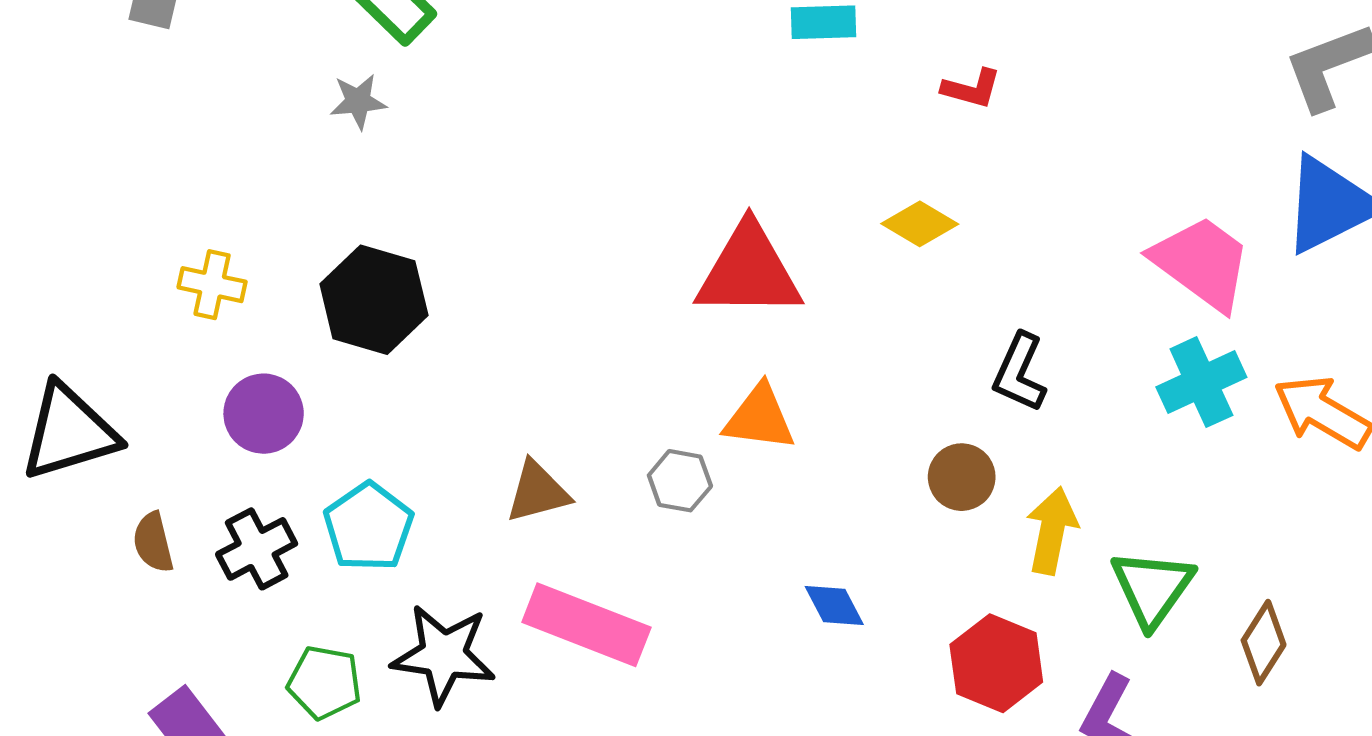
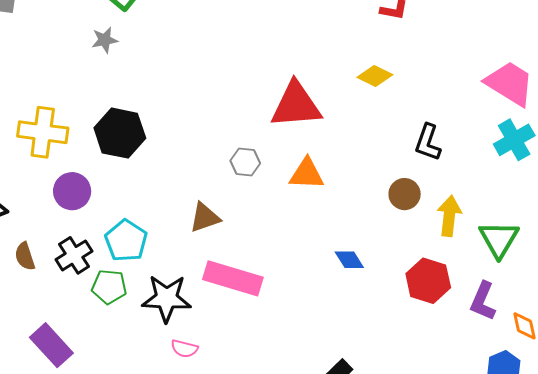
yellow cross: (212, 285) -> (43, 132), size x1.6
gray hexagon: (680, 481) -> (245, 162), moved
green pentagon: (324, 682) -> (109, 287), moved

